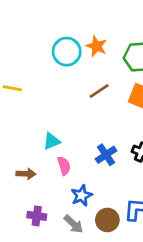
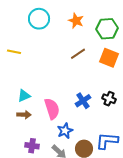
cyan circle: (67, 52) -> (39, 19), moved
cyan triangle: (52, 141) -> (24, 96), moved
pink semicircle: (64, 166) -> (52, 109), size x1.5

